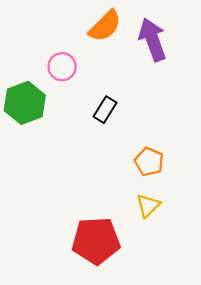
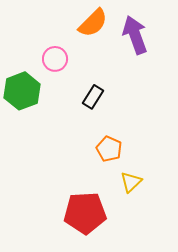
orange pentagon: (149, 162) -> (109, 149), moved

